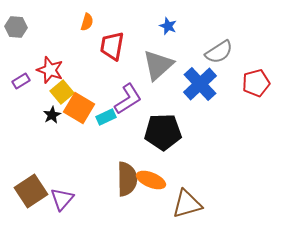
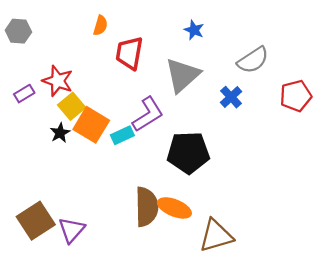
blue cross: (200, 84) -> (231, 97), size x0.6

